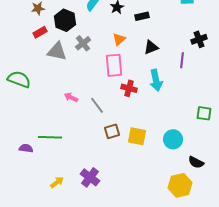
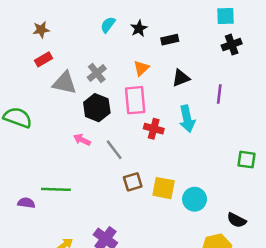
black hexagon: (65, 20) -> (97, 108), moved
black cross: (199, 39) -> (232, 45), moved
cyan circle: (173, 139) -> (195, 199), moved

